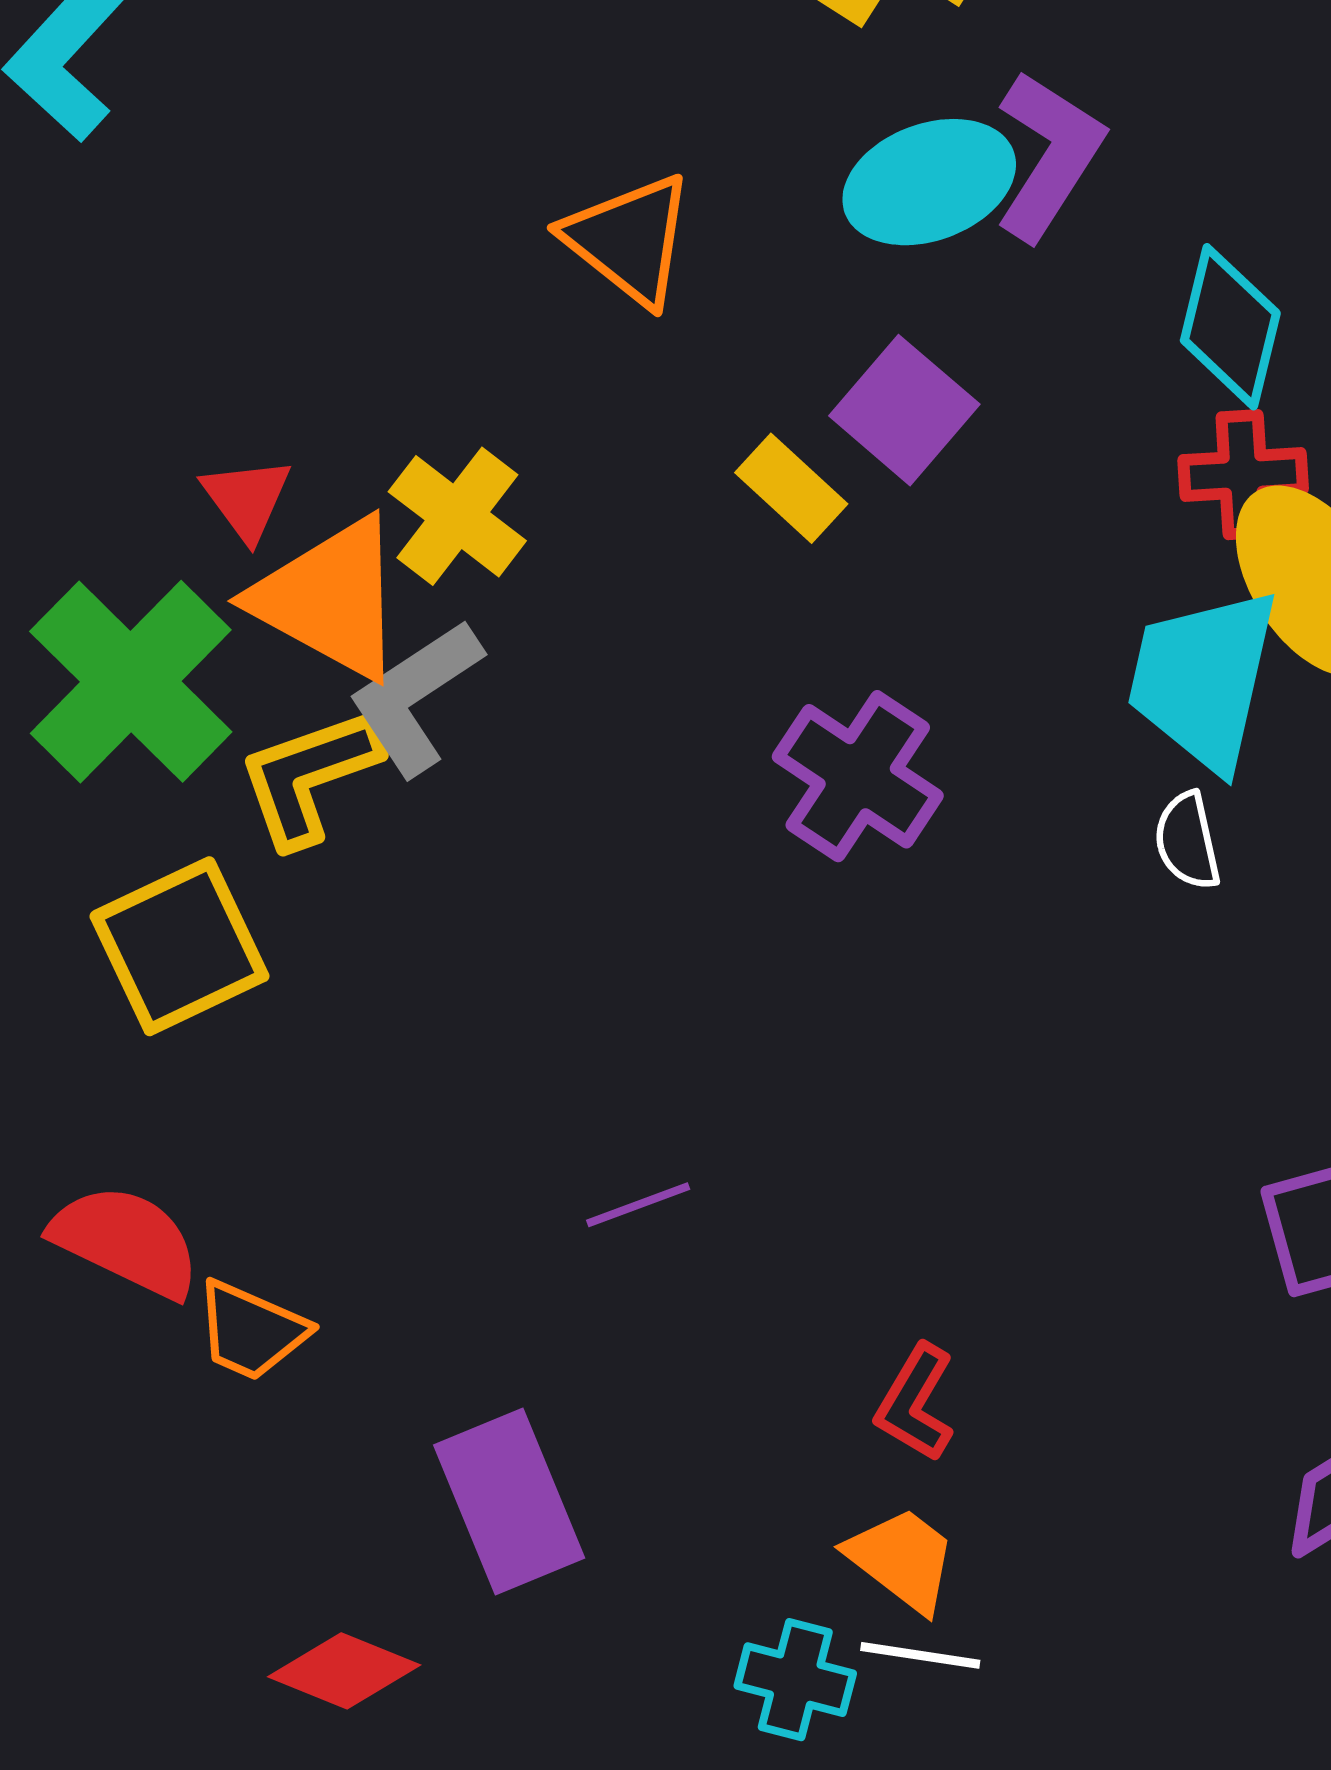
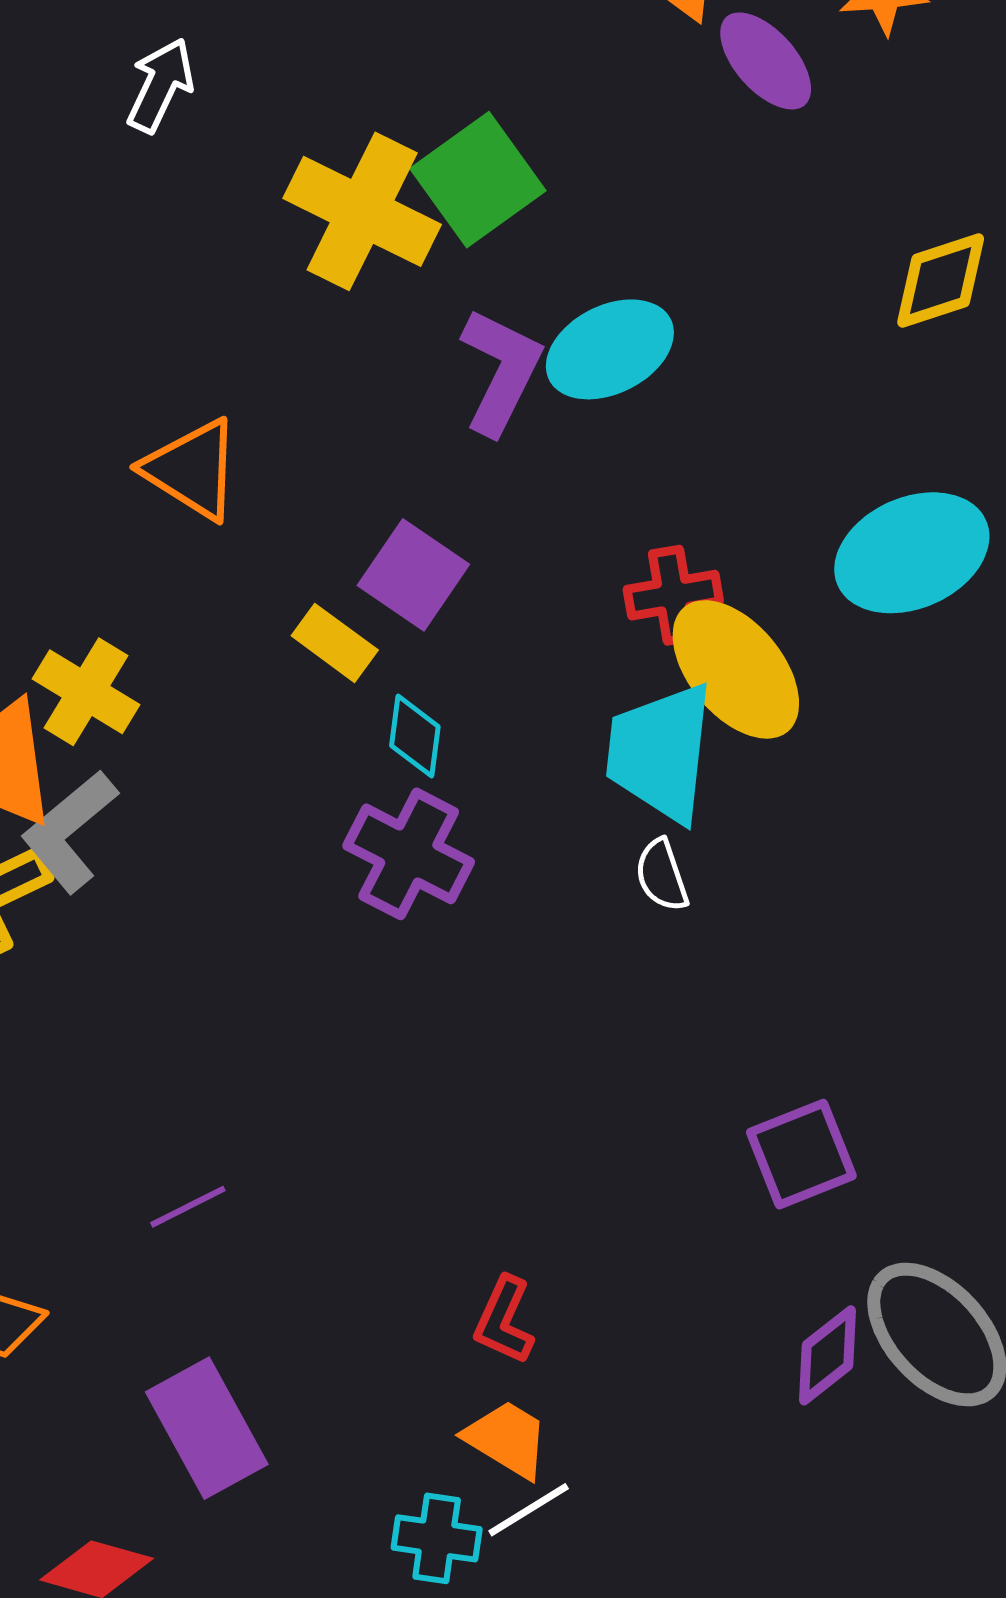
cyan ellipse: (929, 182) -> (610, 349), moved
cyan diamond: (1230, 327) -> (415, 736), moved, size x0.7
purple line: (638, 1205) -> (188, 1207), moved
white line: (920, 1655) -> (529, 1510), turned -34

